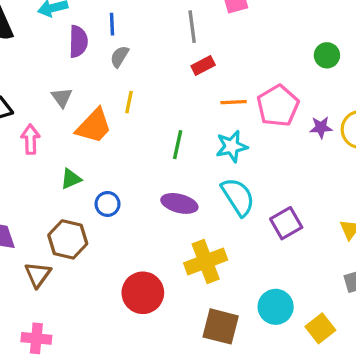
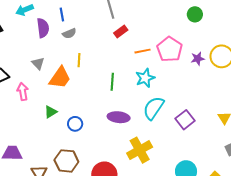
gray semicircle: (119, 57) -> (69, 33), turned -136
cyan semicircle: (238, 197) -> (154, 108), turned -105
brown hexagon: (68, 239) -> (66, 161), moved

